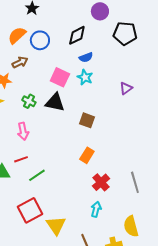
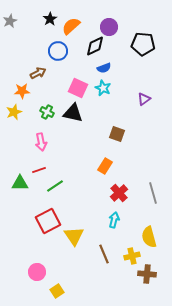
purple circle: (100, 11) -> (109, 27), moved
orange semicircle: (17, 35) -> (71, 26), moved
brown square: (87, 120) -> (117, 134), moved

